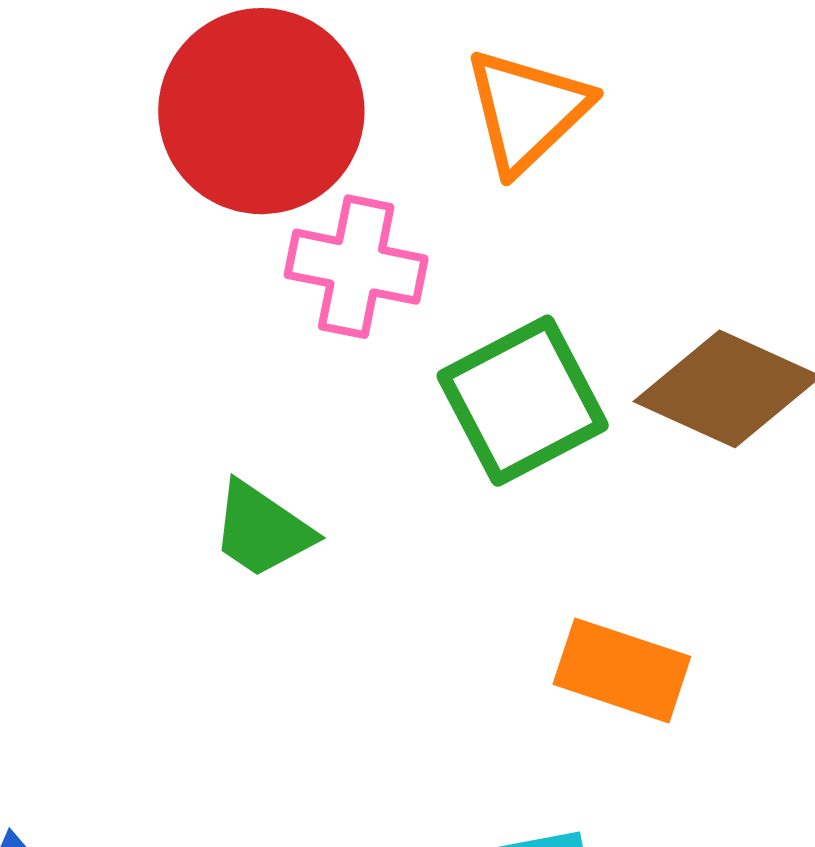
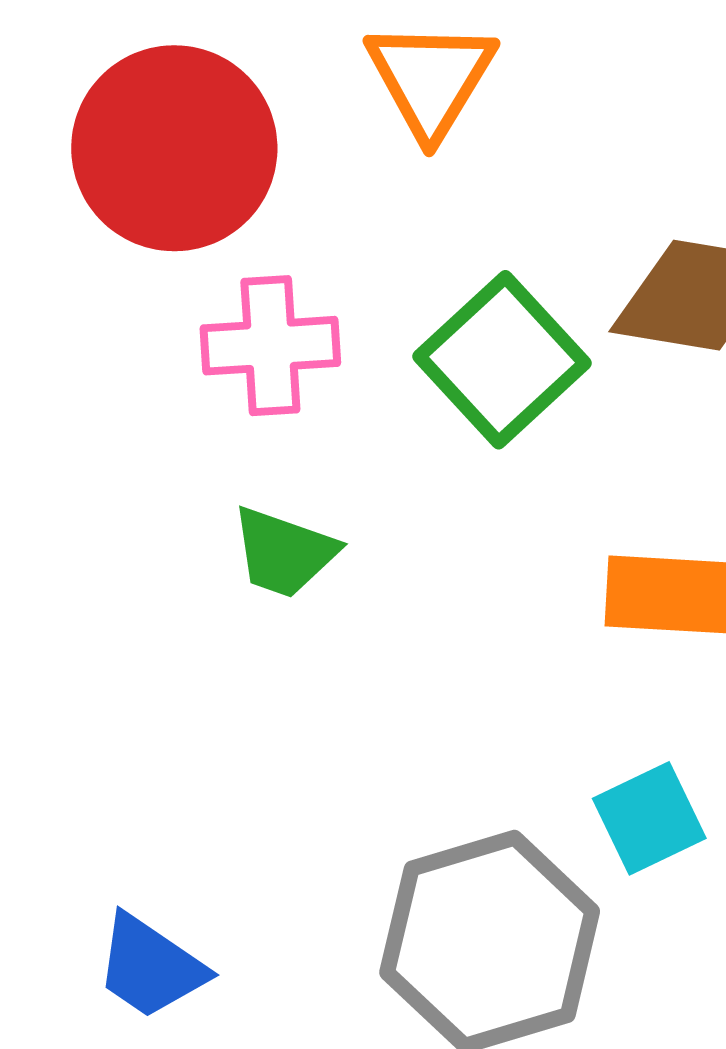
pink cross: (356, 267) -> (270, 346), moved

